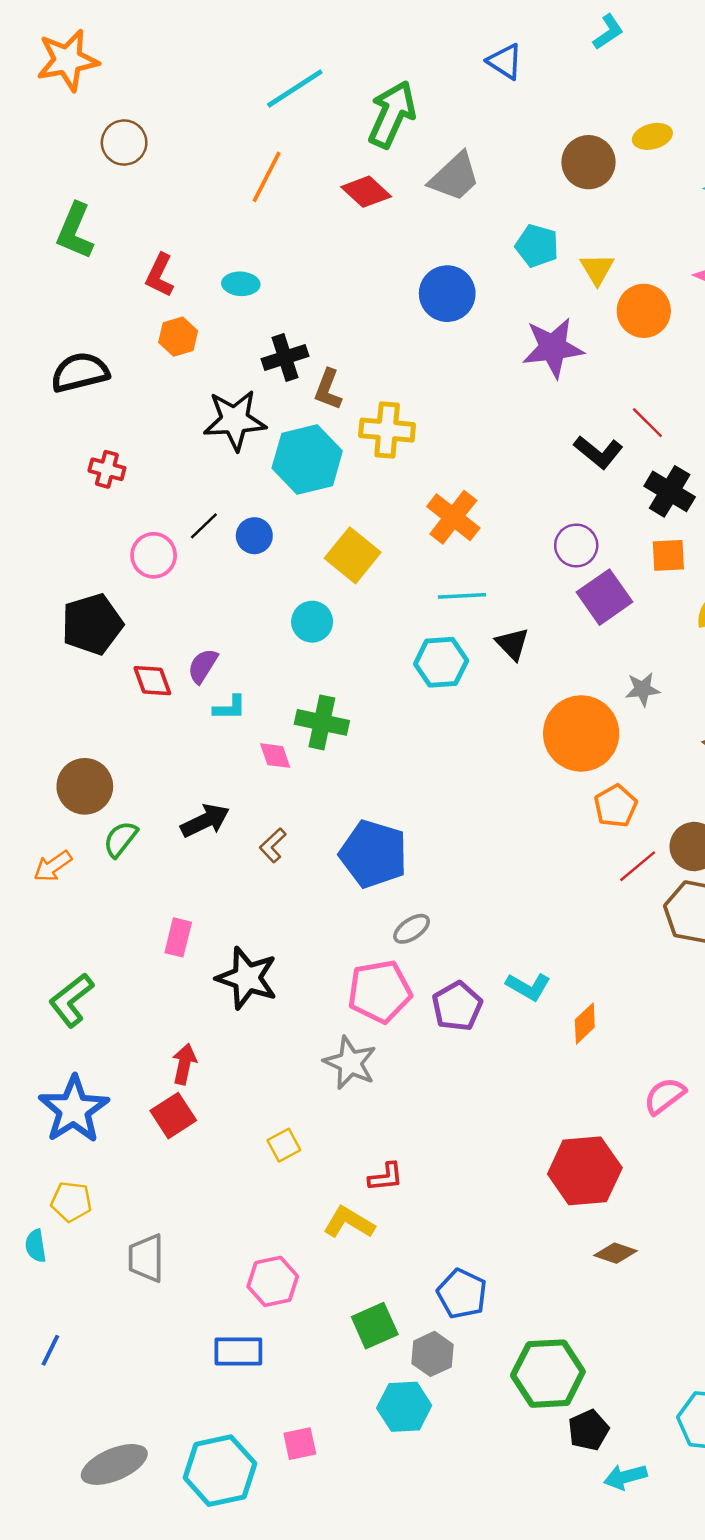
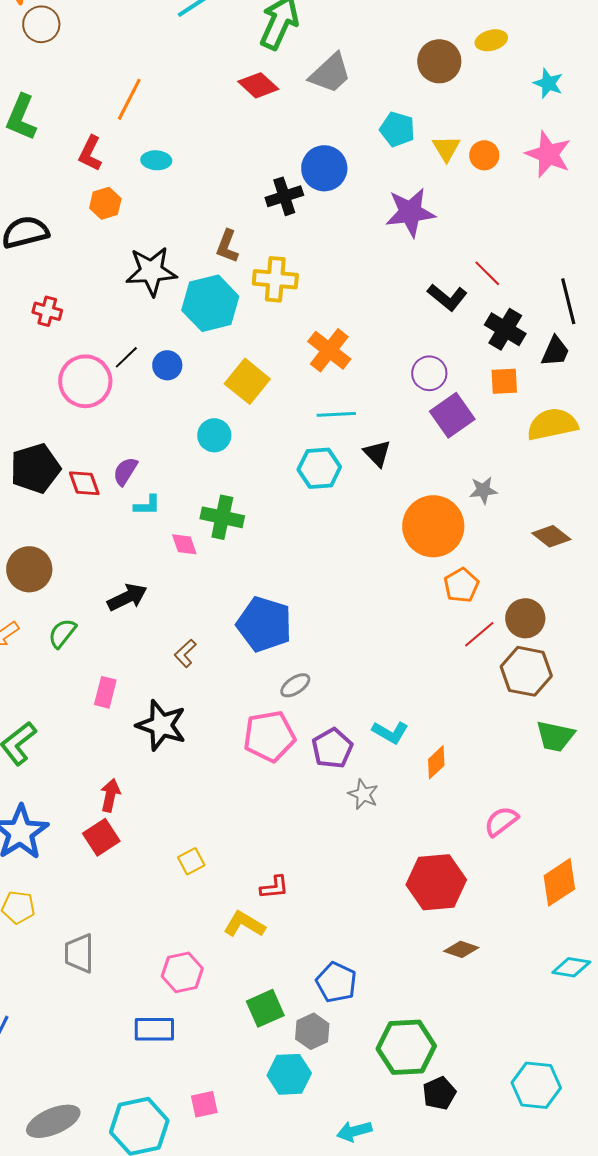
brown circle: (124, 143) -> (41, 24), moved
orange line: (267, 177) -> (129, 99), moved
orange circle: (644, 311) -> (484, 155), moved, size x0.7
black cross: (285, 358) -> (284, 196), moved
pink circle: (154, 555) -> (85, 381), size x1.4
black pentagon: (92, 624) -> (35, 468), moved
green semicircle: (120, 839) -> (62, 633), moved
brown L-shape: (273, 845) -> (185, 653), moved
gray star: (350, 1063) -> (363, 794), moved, size x0.7
cyan arrow: (625, 1477) -> (354, 1131), moved

